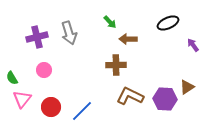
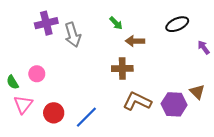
purple cross: (37, 37) -> (46, 23), moved
pink circle: (44, 70) -> (37, 74), moved
brown triangle: (187, 87) -> (197, 92), turned -42

